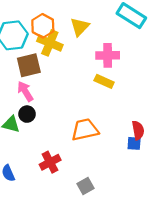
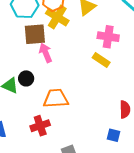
pink arrow: (25, 91) -> (46, 53), moved
orange trapezoid: (85, 130) -> (56, 98), moved
blue square: (134, 143) -> (114, 135), moved

